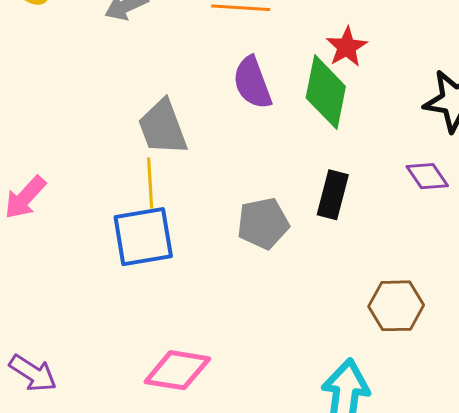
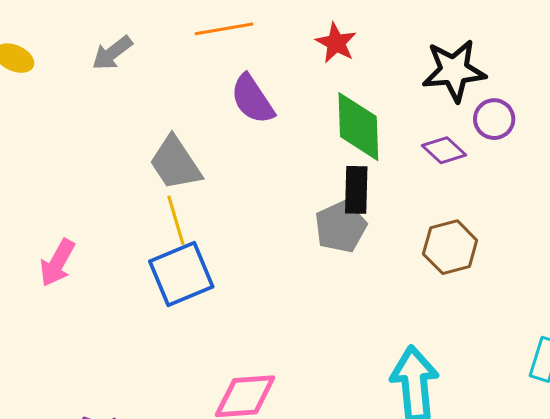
green diamond: (326, 92) -> (358, 127), moved
gray pentagon: (263, 223) -> (341, 227), moved
brown hexagon: (396, 306) -> (450, 247), moved

